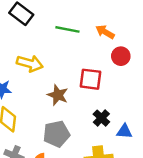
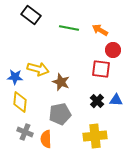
yellow arrow: (30, 63) -> (38, 69), moved
red square: (90, 79) -> (101, 69), moved
blue triangle: (124, 131) -> (116, 100), moved

